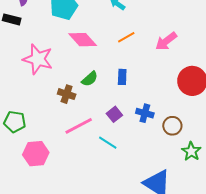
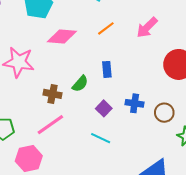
pink diamond: (83, 40) -> (62, 37), turned -36
green semicircle: (90, 79) -> (80, 84), moved
pink line: (79, 126) -> (50, 125), moved

